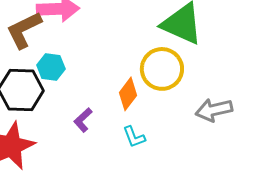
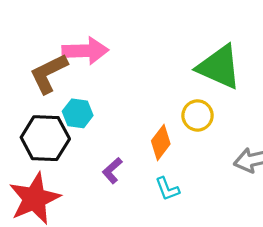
yellow circle: (162, 69) -> (198, 115), size x0.7

